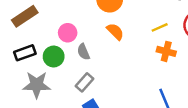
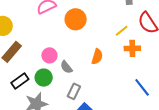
orange semicircle: (115, 32) -> (97, 57), moved, turned 77

